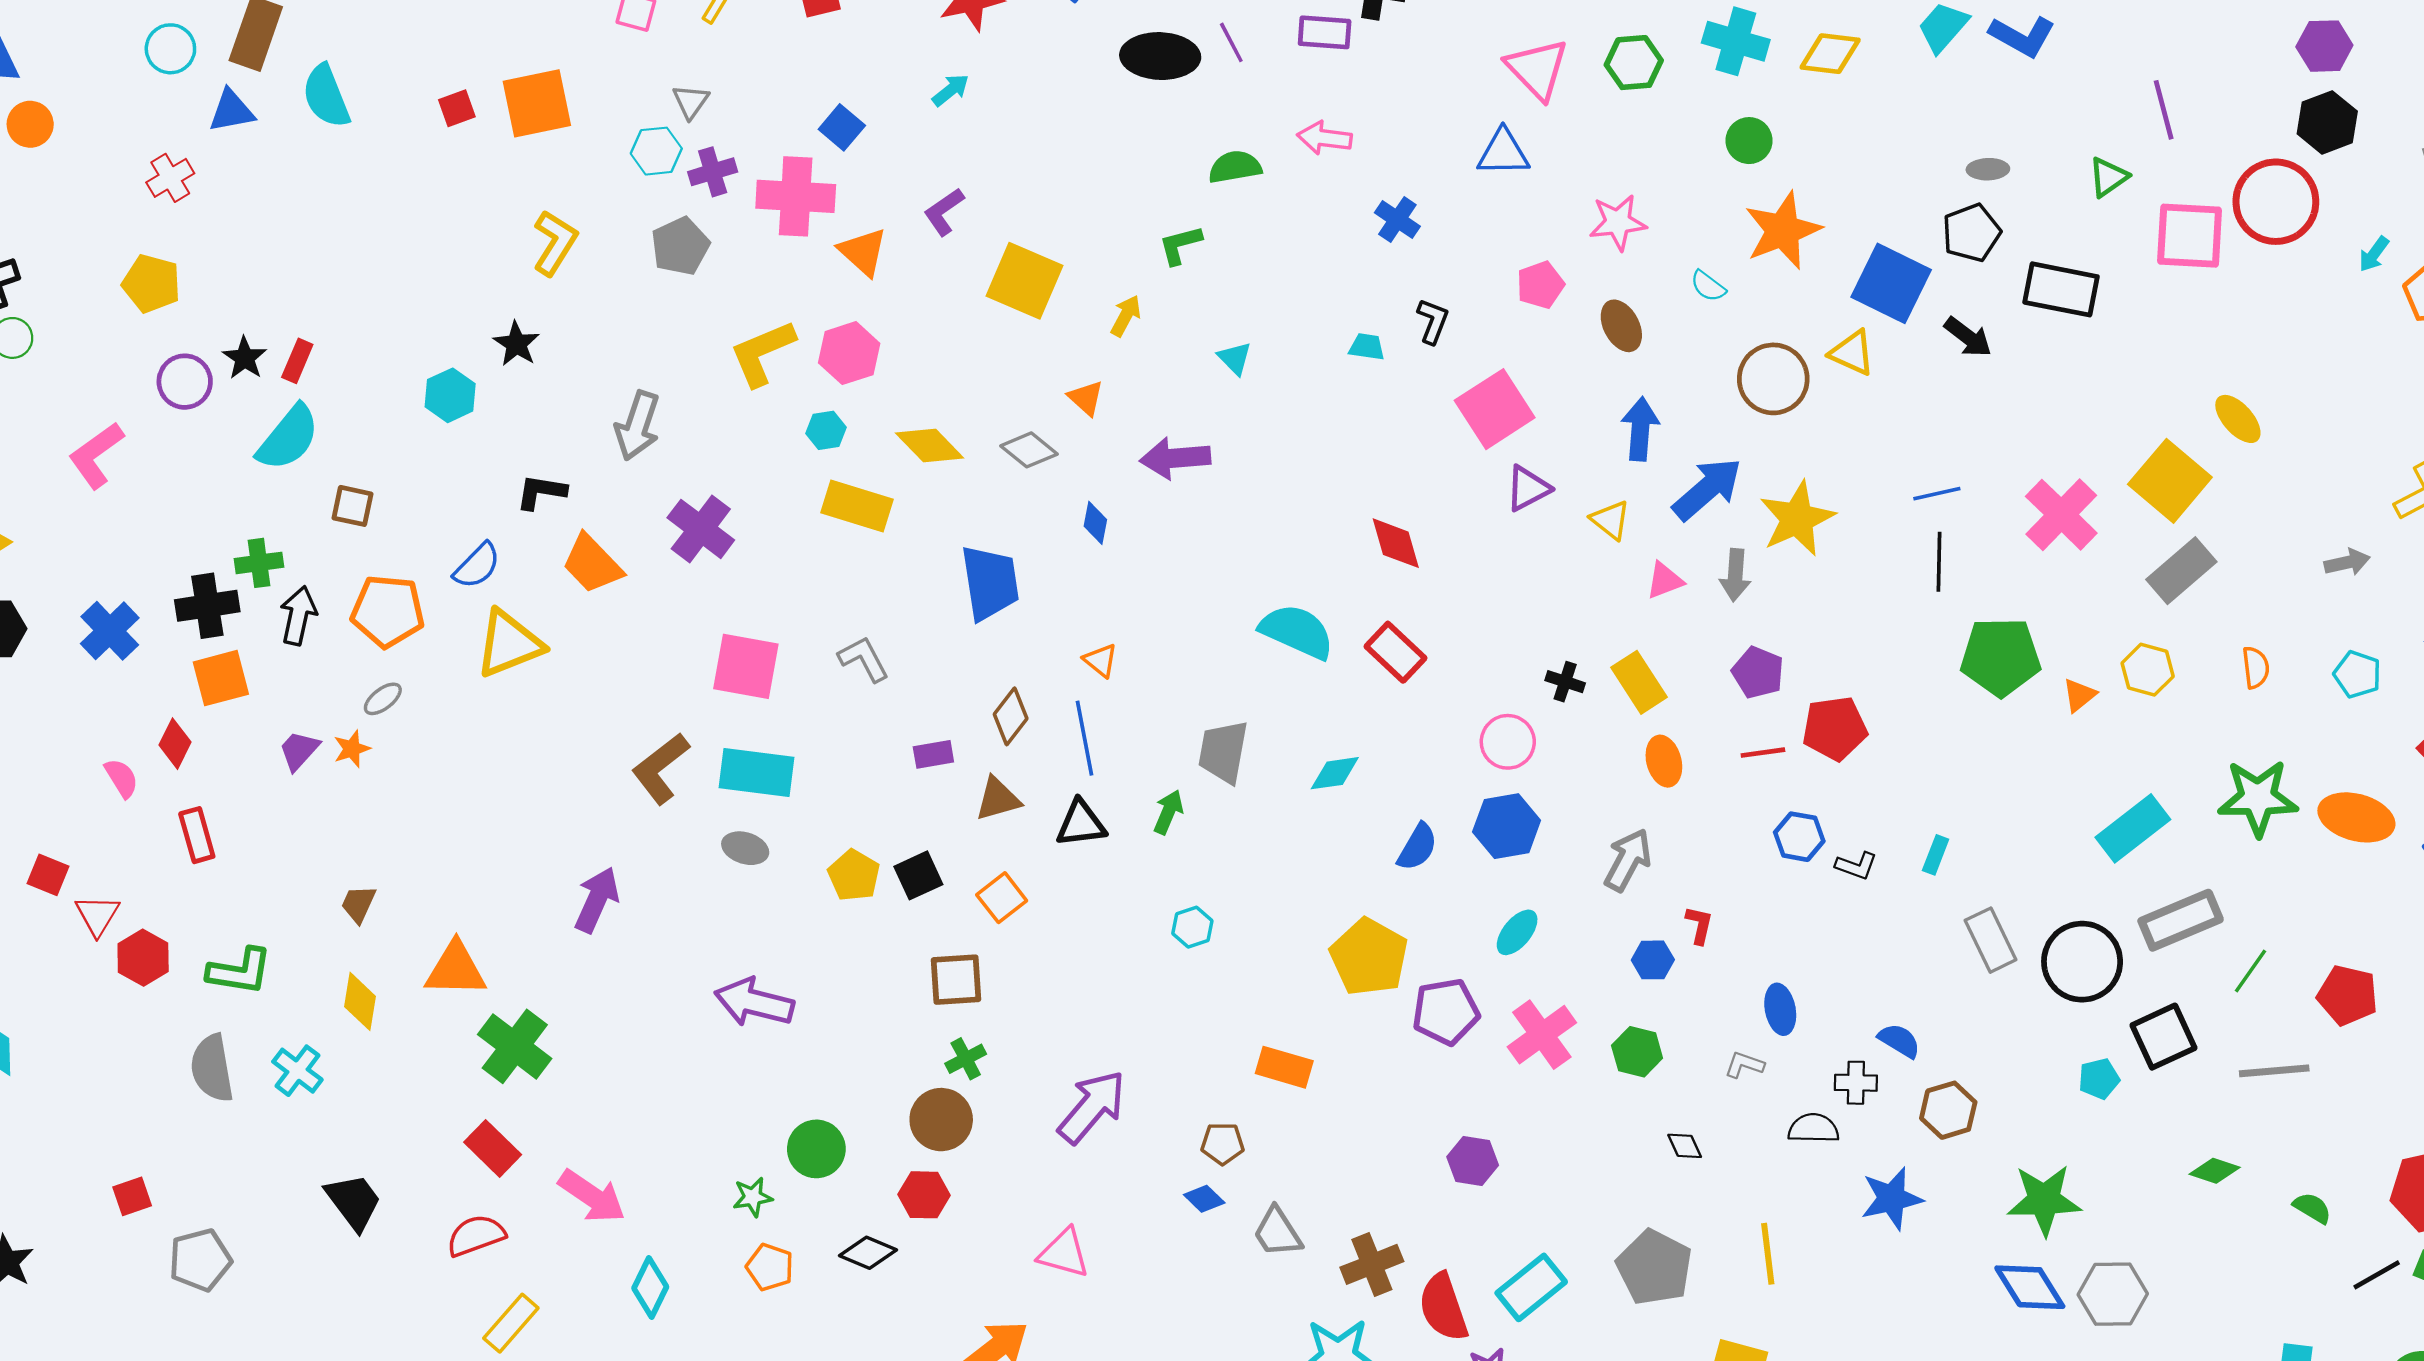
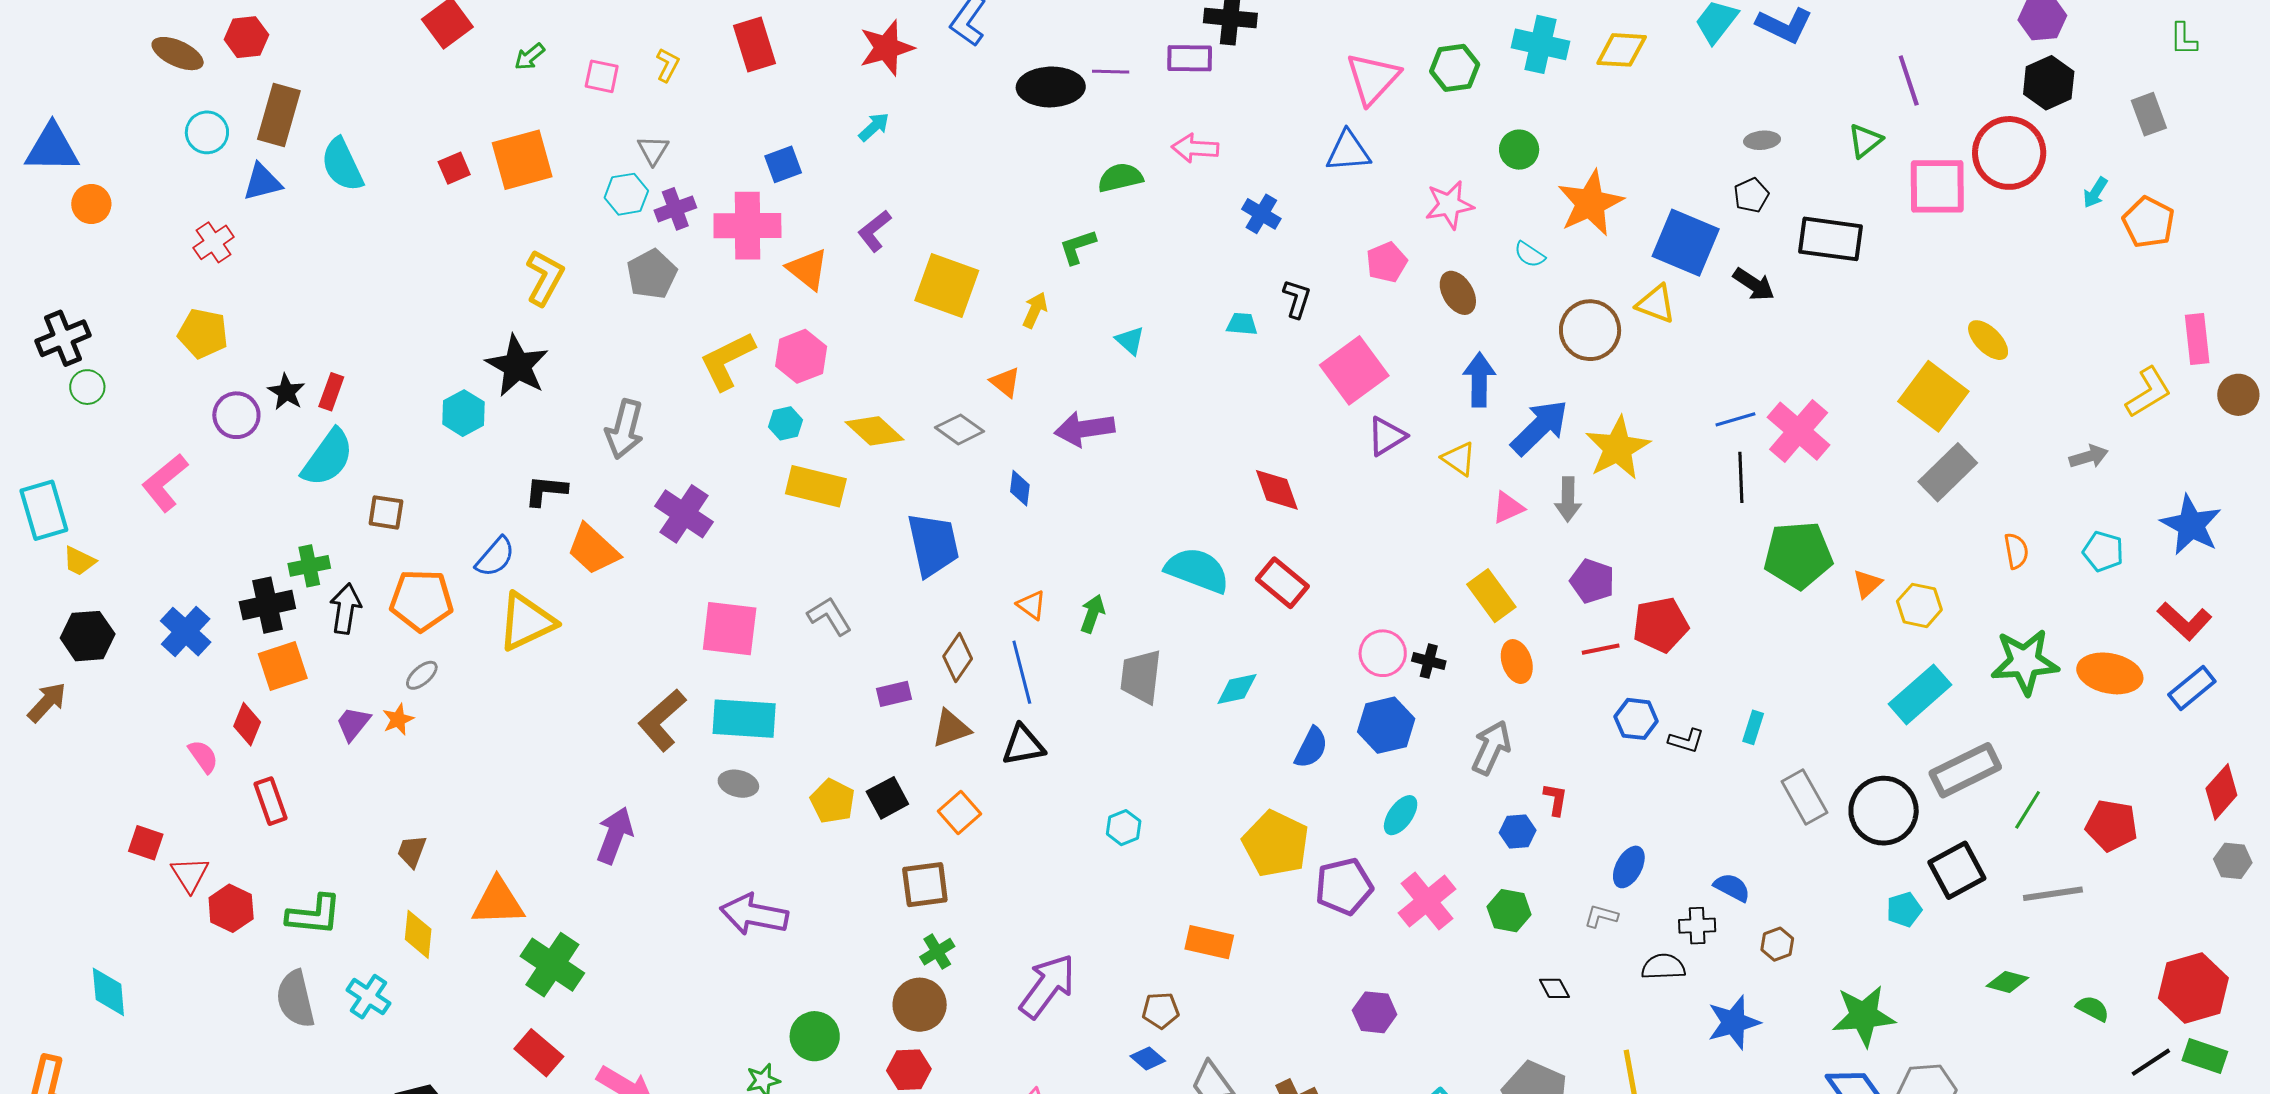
purple line: (1231, 42) -> (1111, 72), turned -57
pink triangle: (1537, 69) -> (1373, 78), turned 30
blue square: (842, 127) -> (783, 164), turned 33
green circle: (1749, 141) -> (1519, 150), moved
black pentagon: (1971, 233) -> (1751, 195), size x0.7
black star: (516, 344) -> (517, 366), size x1.6
pink cross: (2061, 515) -> (1799, 431), moved
yellow hexagon: (2148, 670) -> (1919, 605), moved
black cross: (1565, 682) -> (1429, 661), moved
green arrow: (1168, 812) -> (1092, 614), moved
blue ellipse: (1780, 1009) -> (1629, 867), turned 42
brown hexagon: (1948, 1110) -> (1777, 944), size x0.7

